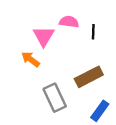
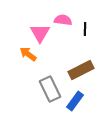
blue rectangle: (100, 111) -> (75, 101), moved

